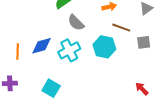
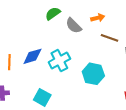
gray semicircle: (76, 23) -> (74, 26), moved
cyan hexagon: (104, 47) -> (93, 74), moved

